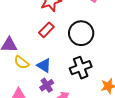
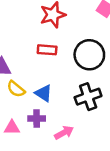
red rectangle: (46, 30) -> (47, 50), turned 49
purple cross: (47, 85) -> (37, 119), moved, turned 32

